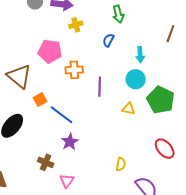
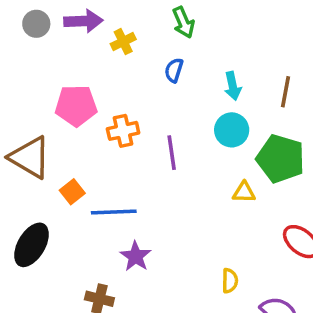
yellow cross: (76, 25) -> (123, 42), moved
brown line: (170, 34) -> (286, 92), moved
yellow triangle: (129, 109) -> (244, 192), moved
blue line: (62, 115) -> (114, 212), turned -30

